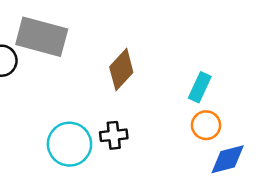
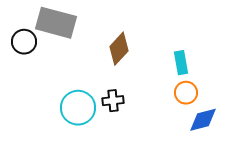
cyan rectangle: (200, 87) -> (181, 63), turned -35

